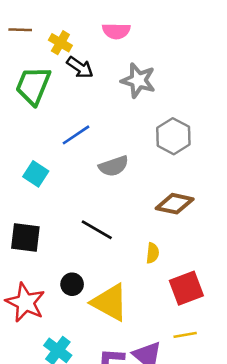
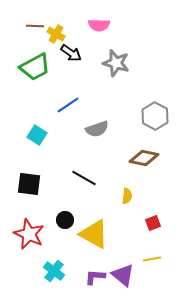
brown line: (20, 30) -> (35, 26), moved
green trapezoid: (33, 86) -> (35, 67), turned -140
gray hexagon: (173, 136) -> (155, 116), moved
red square: (186, 288) -> (153, 223), size x0.6

